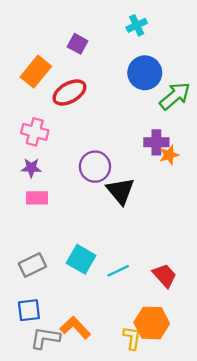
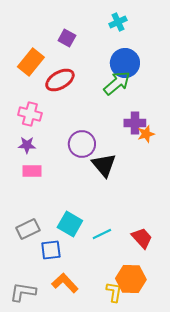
green arrow: (175, 96) -> (117, 83), moved
blue square: (29, 310) -> (51, 250), moved
gray L-shape: (45, 338) -> (23, 292), moved

